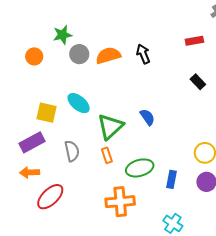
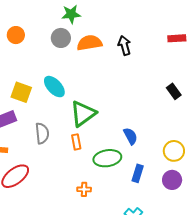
green star: (63, 35) -> (71, 14), moved
black rectangle: (198, 82) -> (174, 91), moved
blue semicircle: (147, 117) -> (130, 136), moved
orange cross: (120, 202) -> (84, 189), size x0.5

